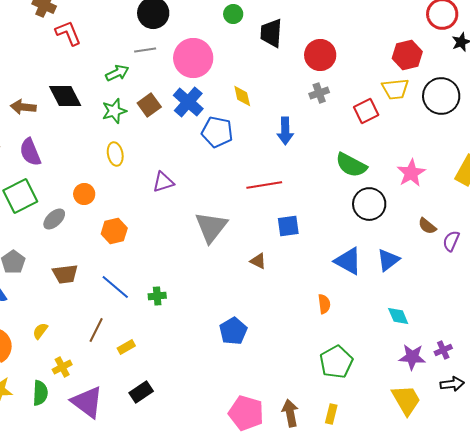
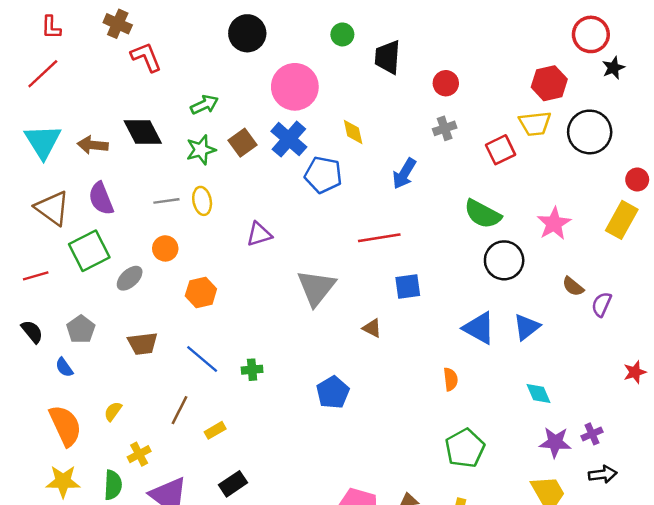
gray line: (145, 50) -> (166, 201), moved
red circle: (320, 55) -> (446, 83), size x0.7
blue arrow: (285, 131) -> (404, 174), turned 32
blue pentagon: (233, 331) -> (333, 392), moved

